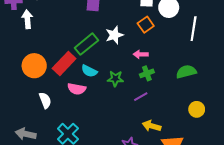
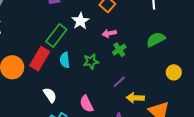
cyan semicircle: (89, 71) -> (65, 60), turned 70
pink semicircle: (77, 89) -> (87, 104), moved, turned 66
purple line: (141, 97) -> (119, 82), moved
white semicircle: (45, 100) -> (50, 95), moved

